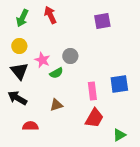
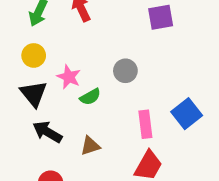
gray circle: (70, 56) -> (125, 71), moved
blue square: (119, 84) -> (187, 114), turned -30
black arrow: (17, 98) -> (47, 132), moved

